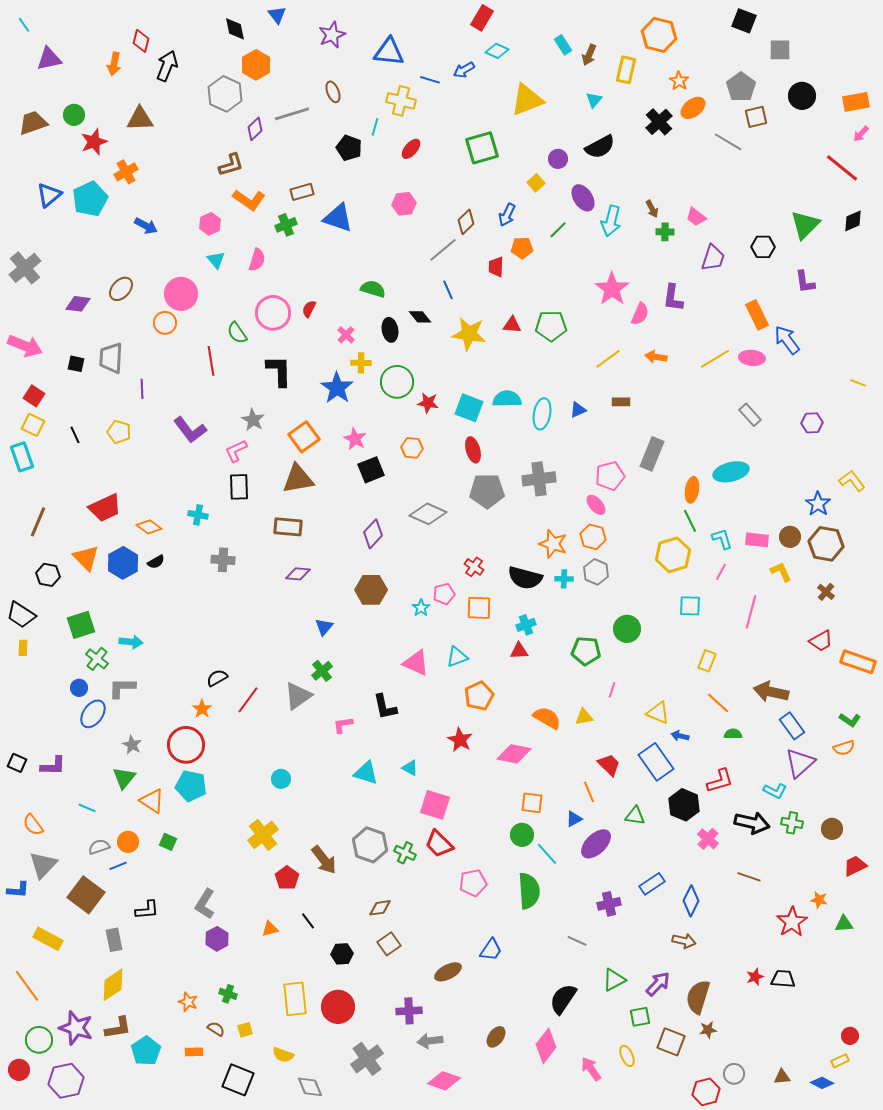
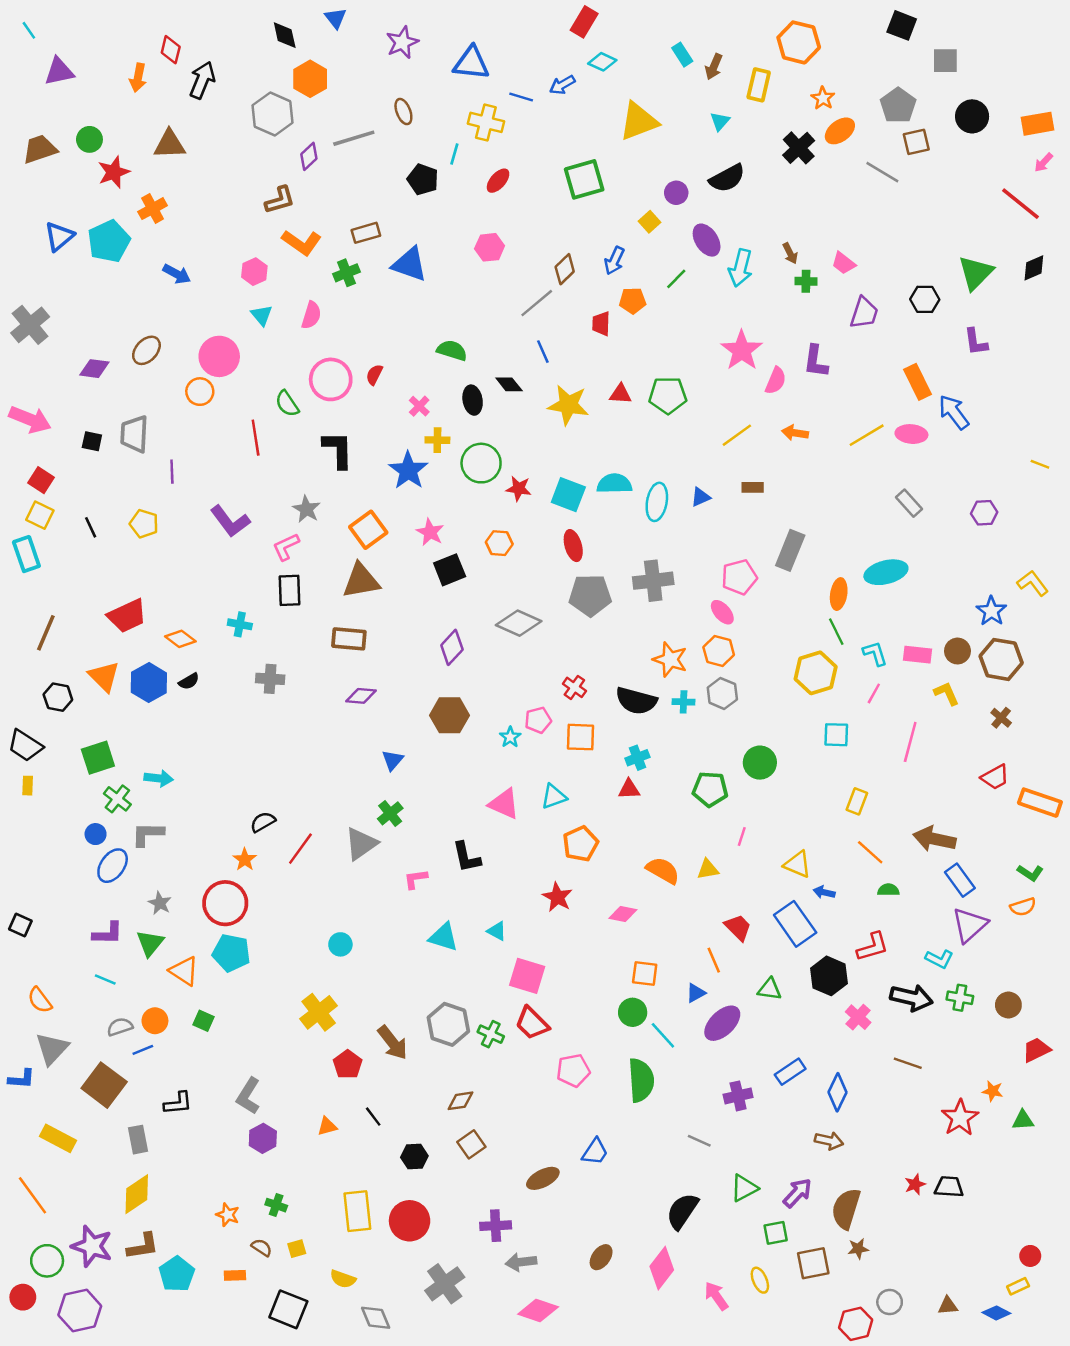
pink diamond: (514, 754) -> (623, 914), size x0.7
purple L-shape: (53, 766) -> (108, 933), moved
brown square: (671, 1042) -> (813, 1263), turned -32

